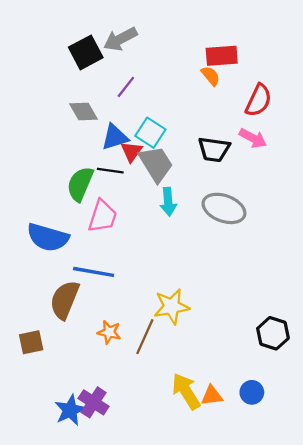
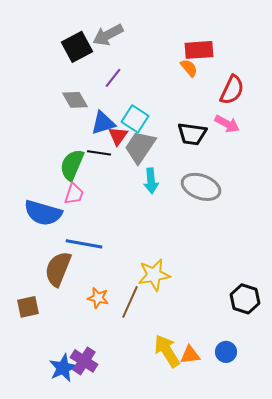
gray trapezoid: (156, 164) -> (140, 147), turned -114
pink trapezoid: (102, 216) -> (74, 194), moved, size x0.7

